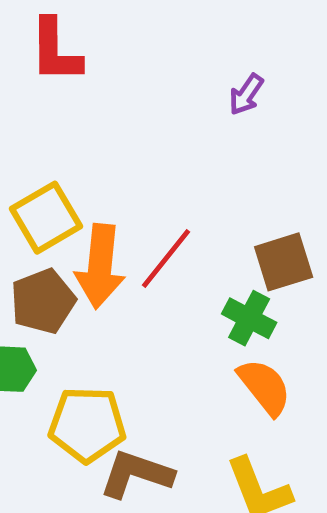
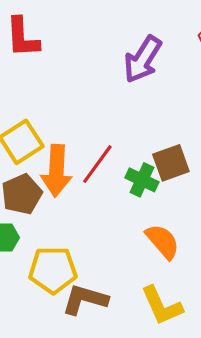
purple arrow: (246, 94) -> (143, 59), size x1.8
green cross: (249, 318) -> (142, 180), moved

